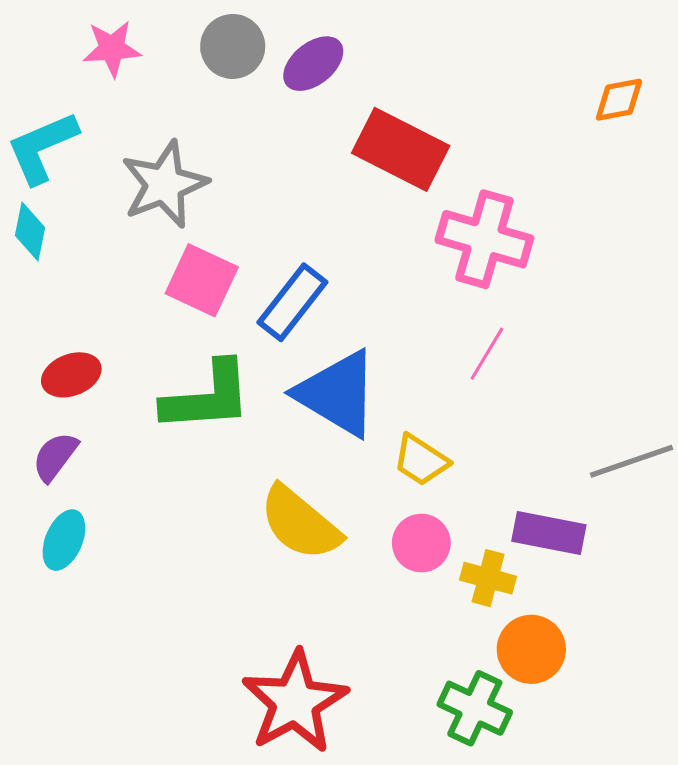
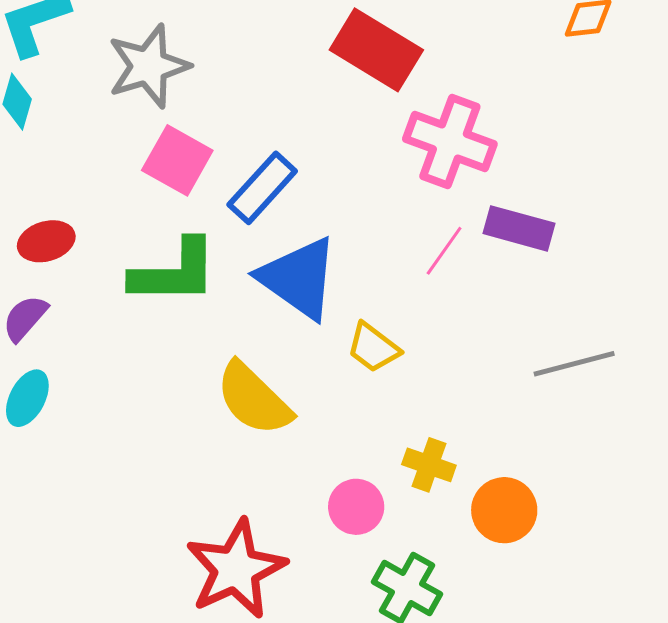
purple rectangle: (549, 533) -> (519, 228), moved
pink circle: (421, 543) -> (356, 507), moved
orange circle: (531, 649) -> (504, 510), moved

